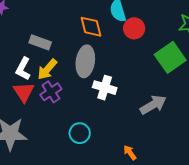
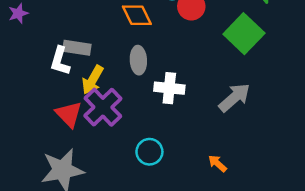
gray ellipse: (85, 61) -> (138, 60), size x0.7
white L-shape: (23, 69) -> (60, 61), moved
purple cross: (51, 92) -> (103, 107), size x1.4

